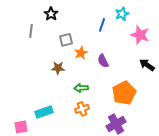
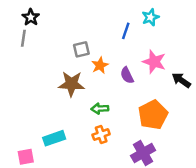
black star: (51, 14) -> (31, 17), moved
gray line: (31, 31) -> (23, 38), moved
pink star: (140, 35) -> (154, 62), moved
brown star: (58, 68) -> (71, 84), size x1.5

